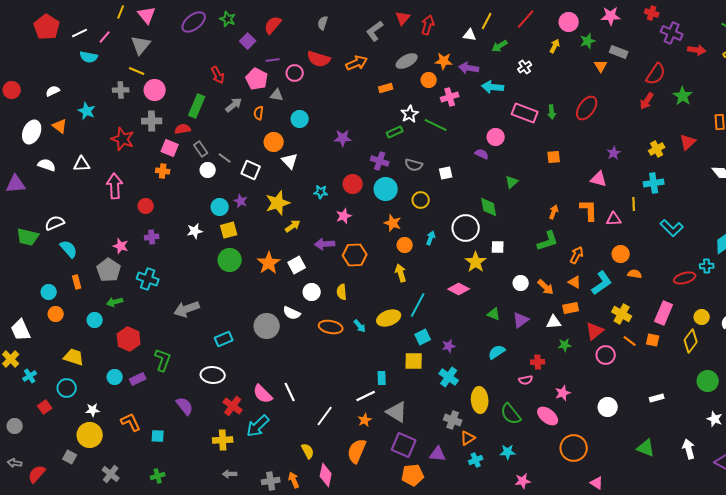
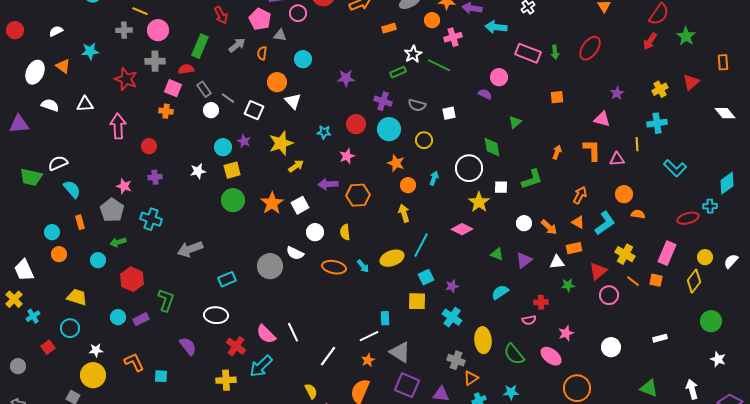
cyan star: (87, 111) -> (90, 51), turned -30
green L-shape: (548, 241) -> (532, 179), moved

